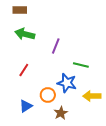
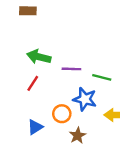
green arrow: (25, 34) -> (39, 57), moved
purple line: (56, 46) -> (71, 69), moved, turned 70

